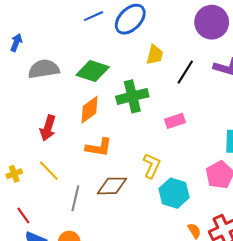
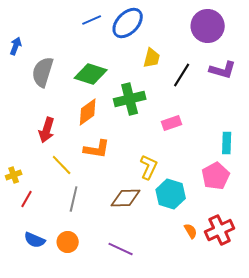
gray semicircle: (44, 69) -> (43, 72), turned -64
yellow line: (49, 171) -> (62, 165), moved
brown diamond: (112, 186) -> (126, 198), moved
red line: (23, 216) -> (27, 199), moved, turned 66

